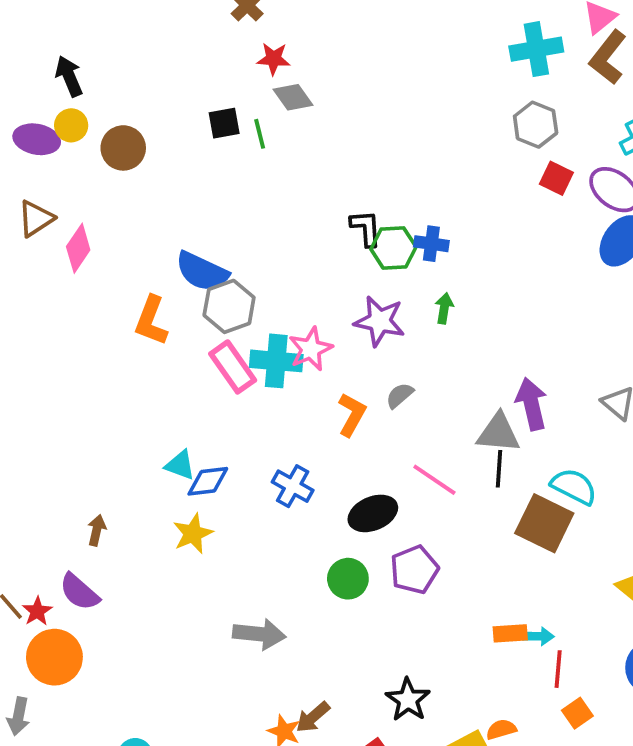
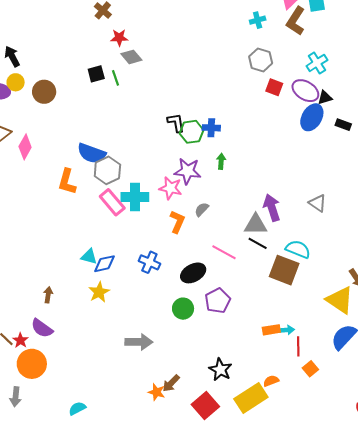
cyan cross: (536, 49) -> (258, 20), size x0.6
pink star: (311, 349) -> (170, 188), moved, turned -30
black line: (499, 469) -> (258, 243), turned -60

